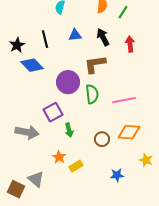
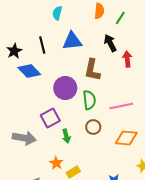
blue triangle: (75, 35) -> (72, 41), size x1.5
black arrow: (103, 37) -> (110, 43), moved
red arrow: (130, 44) -> (127, 59), moved
brown L-shape: (95, 64) -> (92, 70), turned -70
brown circle: (102, 139) -> (93, 127), moved

